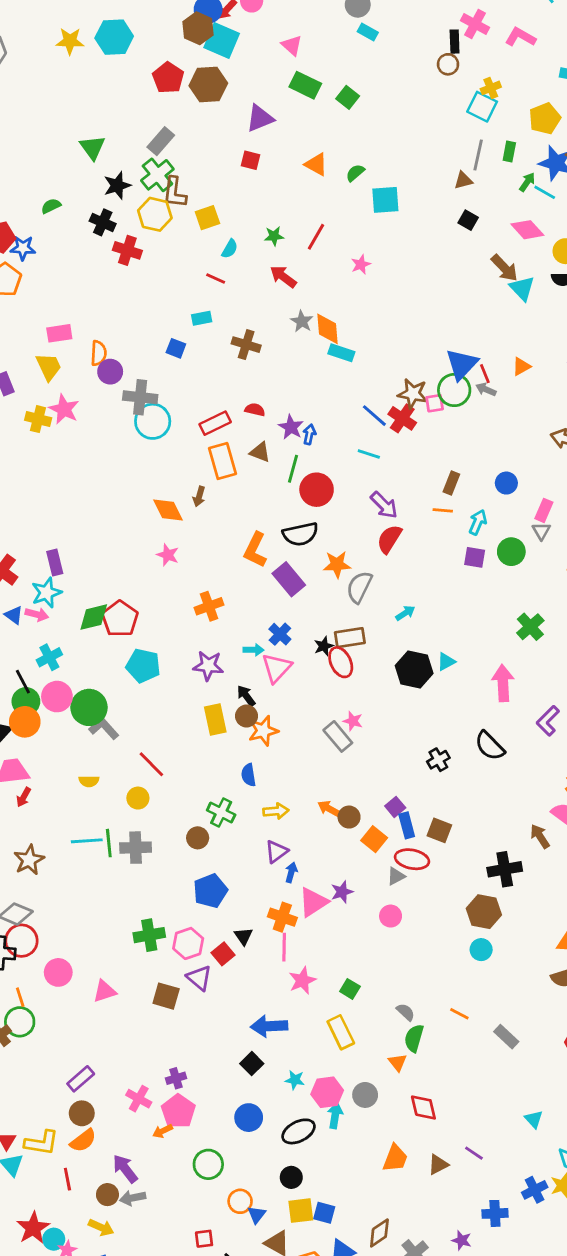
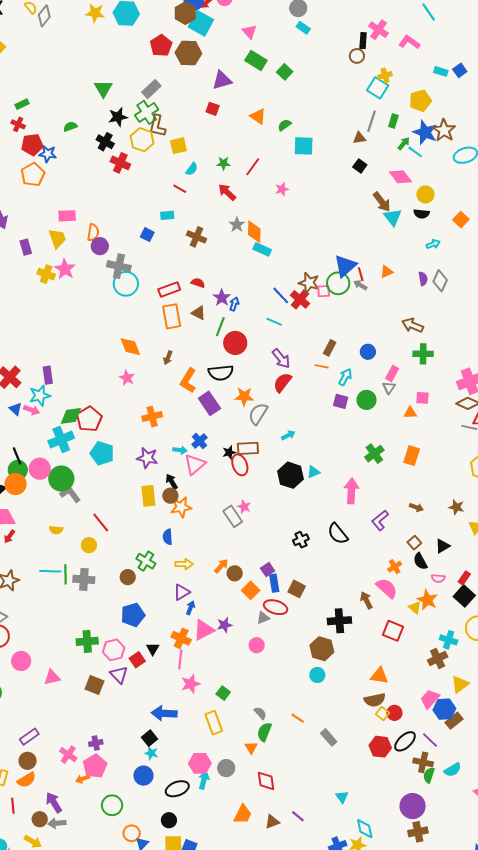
brown arrow: (199, 496) -> (168, 358), moved
cyan cross: (49, 657) -> (61, 439), moved, size x1.4
orange arrow: (329, 809) -> (221, 566), turned 98
cyan star: (295, 1080) -> (151, 753), moved

